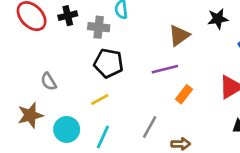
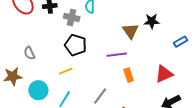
black star: (218, 19) -> (152, 21), moved
brown triangle: (179, 35) -> (130, 31), turned -36
orange rectangle: (184, 94) -> (129, 75), turned -64

